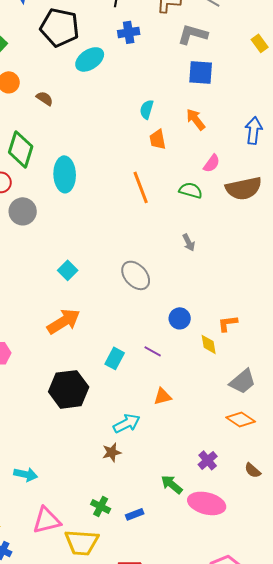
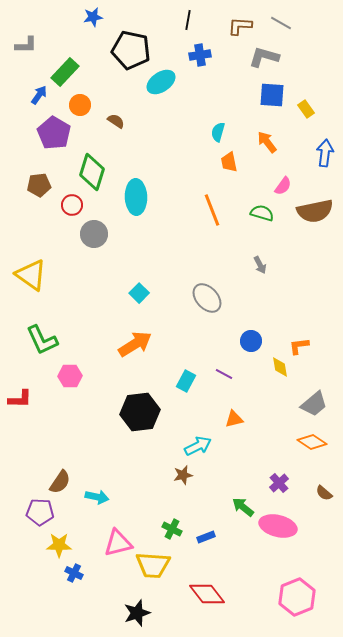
yellow rectangle: (260, 43) -> (306, 109), moved

